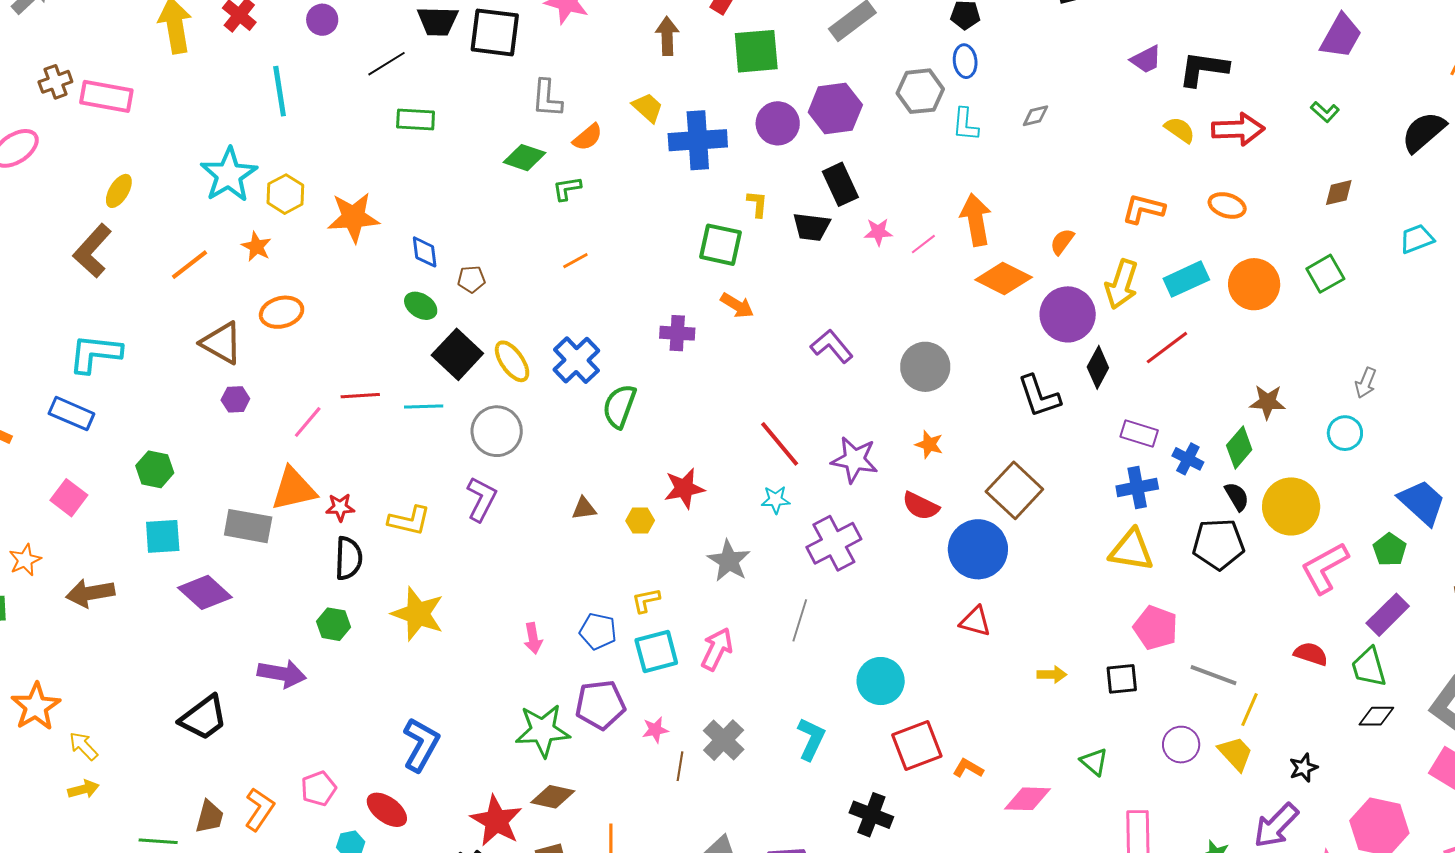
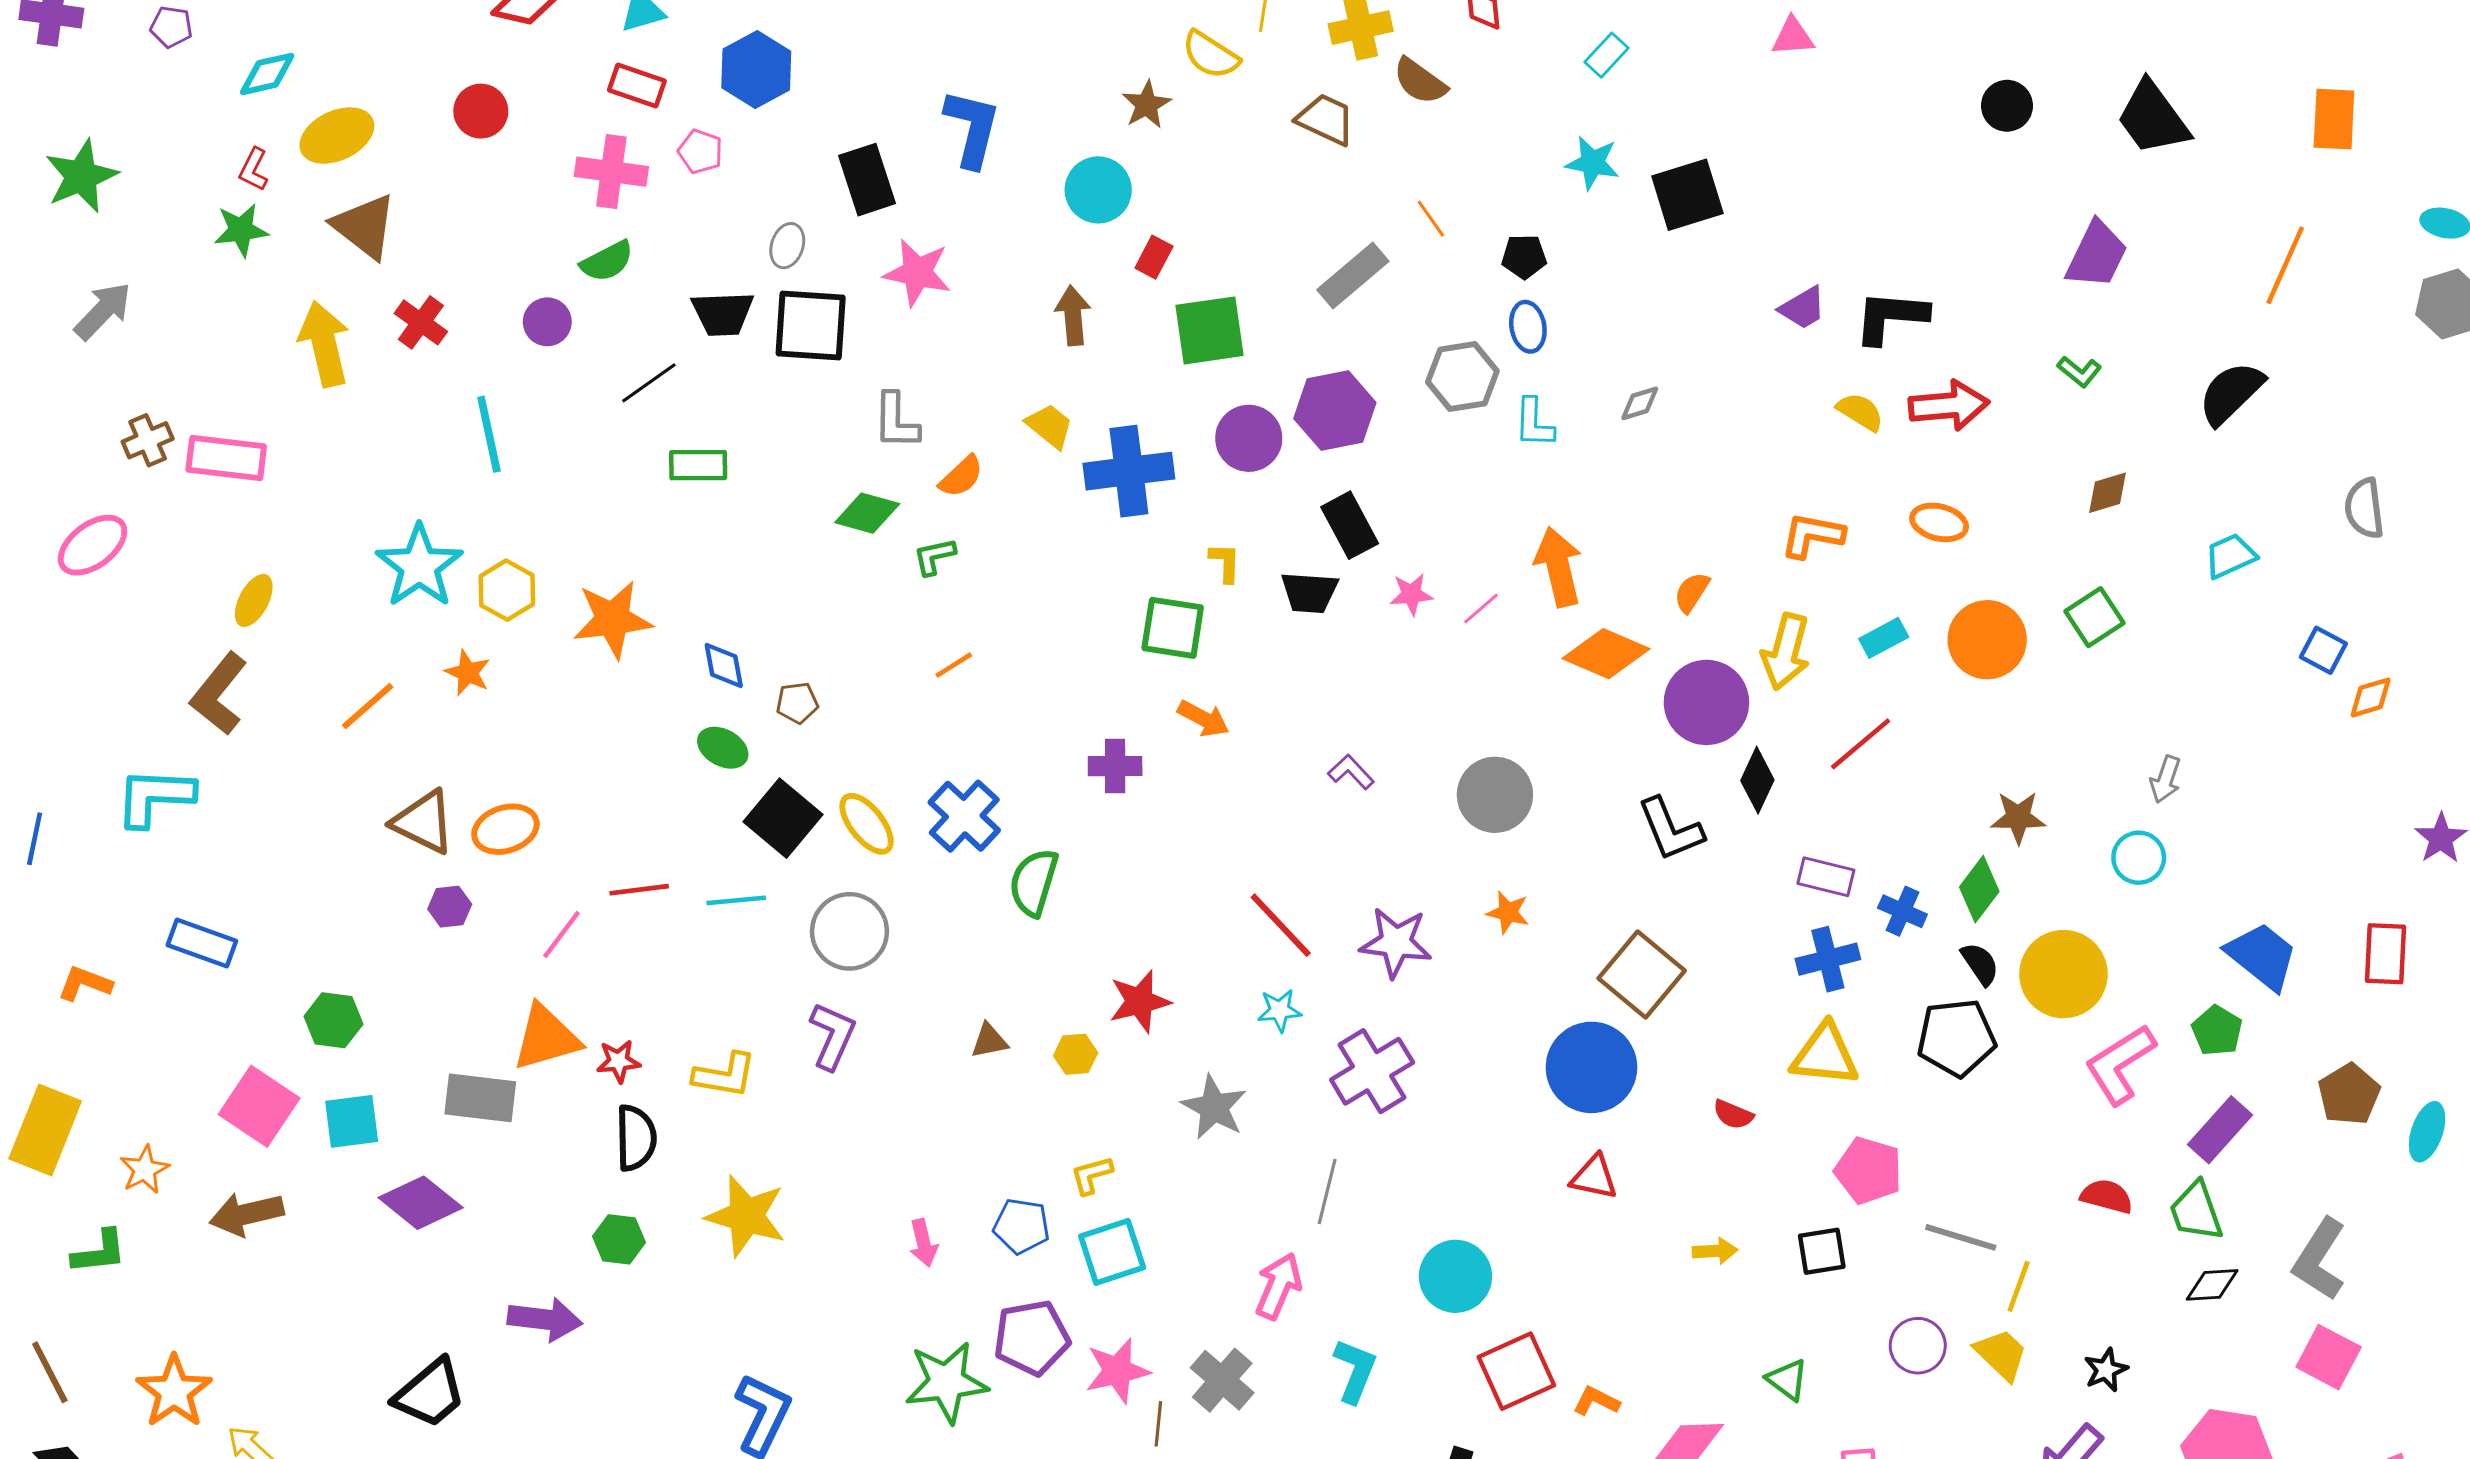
cyan rectangle: (1186, 279) -> (1884, 638), size x0.7
orange ellipse: (282, 312) -> (505, 829), moved
purple L-shape: (832, 346) -> (1351, 772), size x0.7
cyan L-shape: (95, 353) -> (155, 797), moved
pink square: (69, 498) -> (259, 1106), moved, size x1.4
red semicircle: (921, 506) -> (1733, 1114), moved, size x0.7
pink arrow: (717, 649) -> (1278, 1286), moved
pink star: (655, 730) -> (1117, 1371), size x1.6

